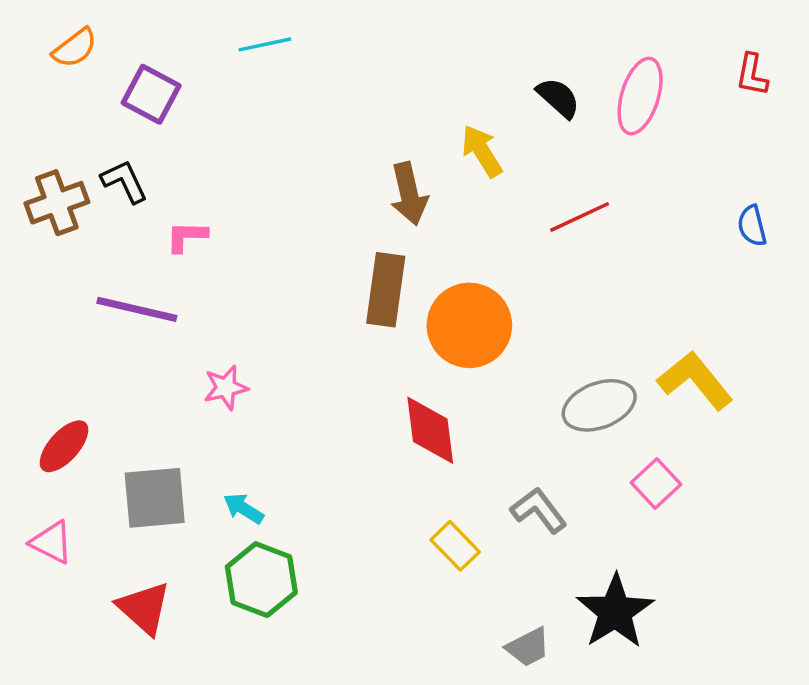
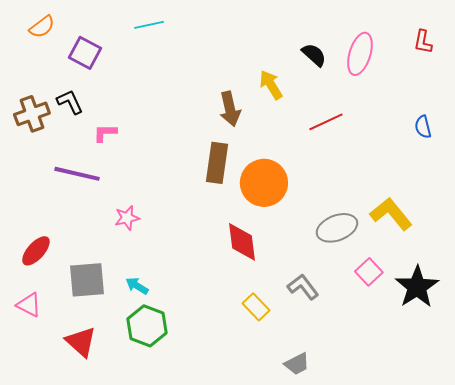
black star: (615, 612) -> (417, 287), moved

